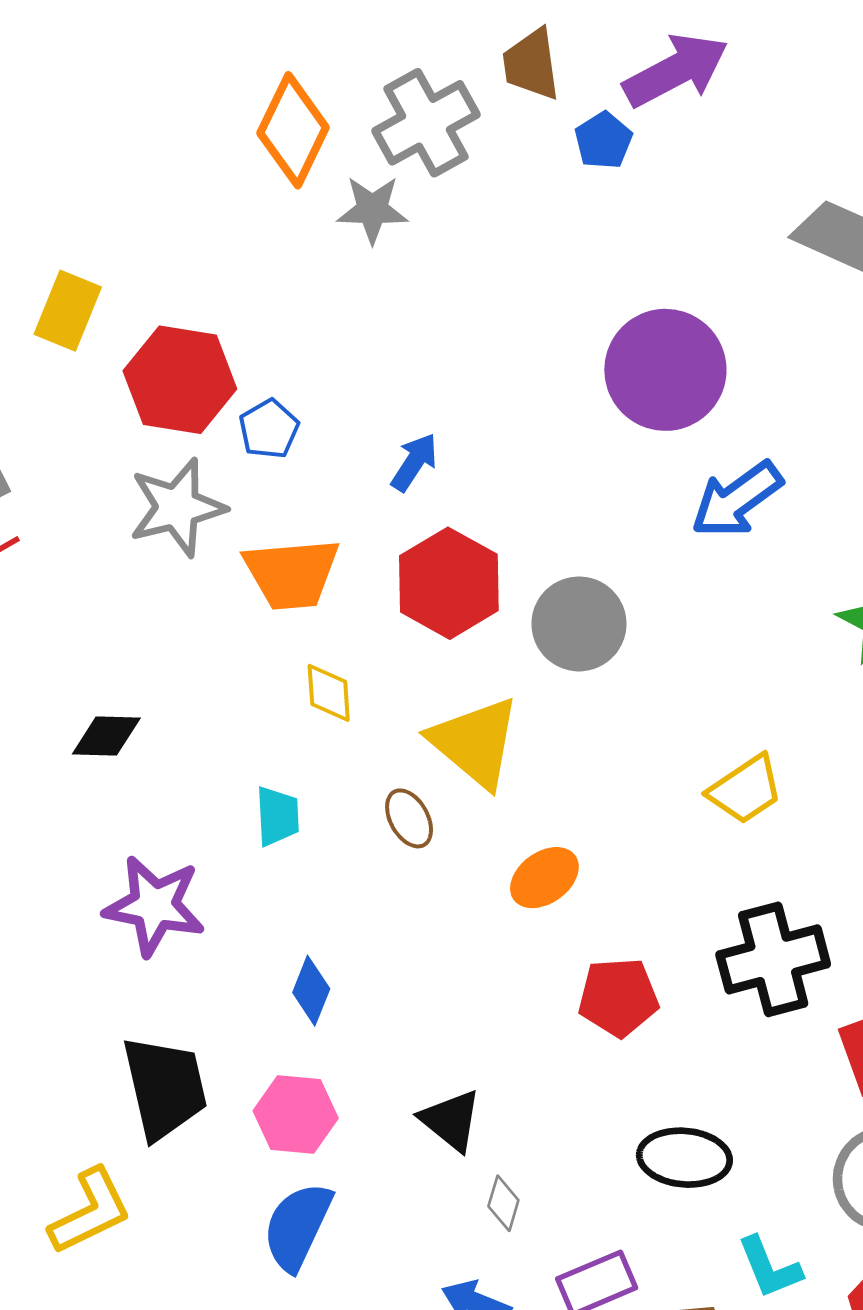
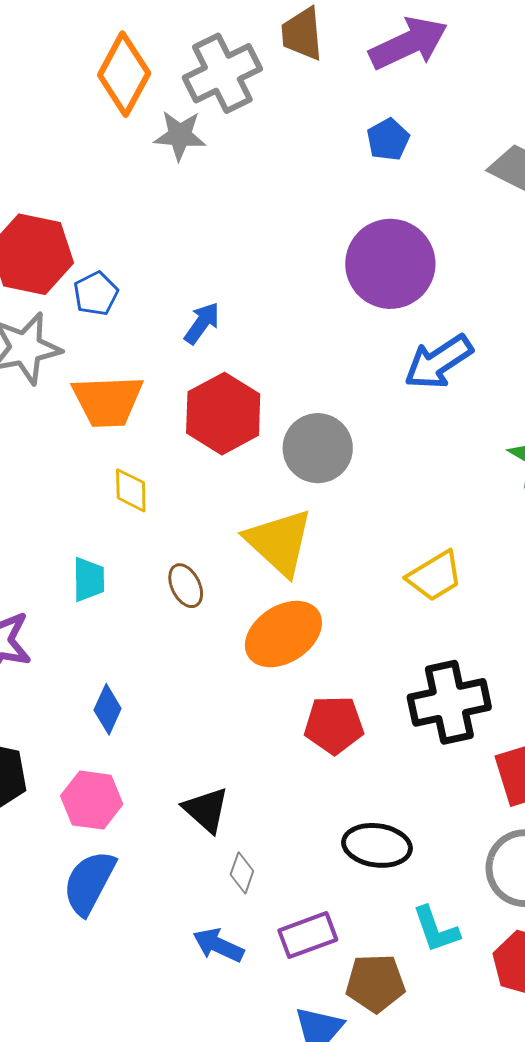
blue pentagon: (604, 141) -> (388, 140), moved
yellow triangle: (475, 742) -> (279, 542), moved
orange ellipse: (544, 878) -> (283, 634), size x1.5

